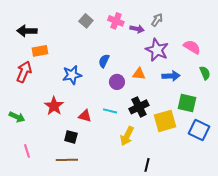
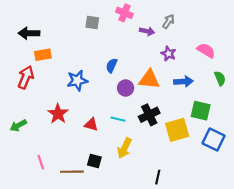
gray square: (86, 21) -> (92, 23), turned -32
pink cross: (116, 21) -> (124, 13), moved
purple star: (157, 50) -> (168, 54), size x0.6
orange triangle: (139, 74) -> (149, 79), size x1.5
green arrow: (17, 117) -> (18, 126), turned 126
yellow arrow: (127, 136) -> (124, 148), moved
black square: (71, 137) -> (94, 161), moved
pink line: (27, 151) -> (41, 162), moved

